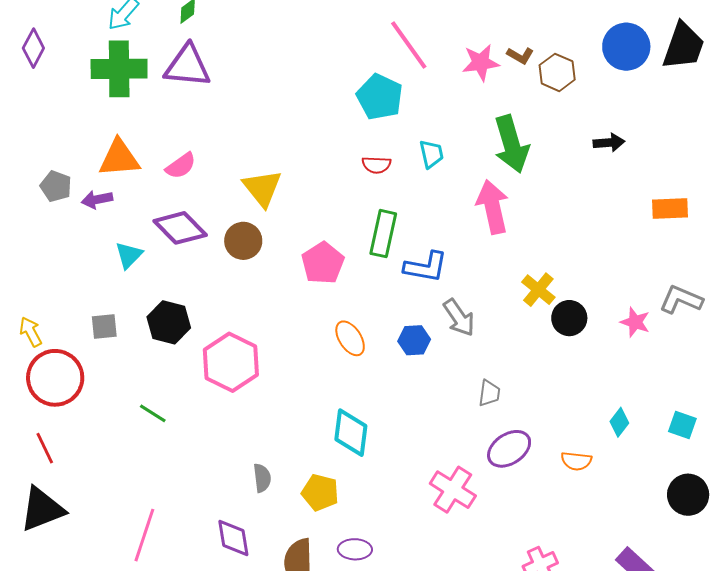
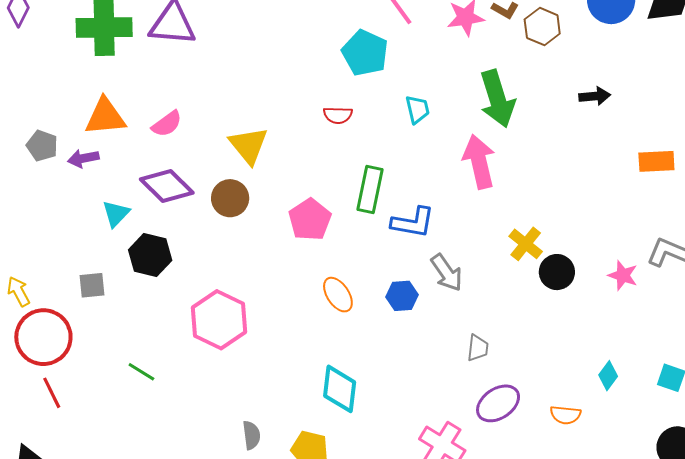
red semicircle: (376, 165) -> (338, 115), moved
black hexagon: (169, 322) -> (150, 255), moved
red line: (45, 448) -> (52, 393), moved

